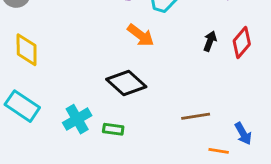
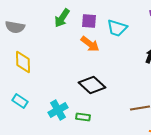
orange arrow: (141, 35) -> (90, 44), moved
cyan rectangle: (22, 106) -> (20, 101), size x0.7

